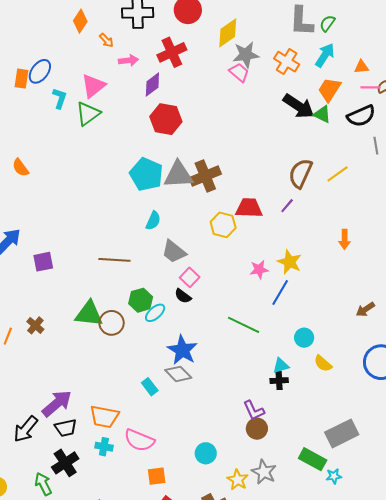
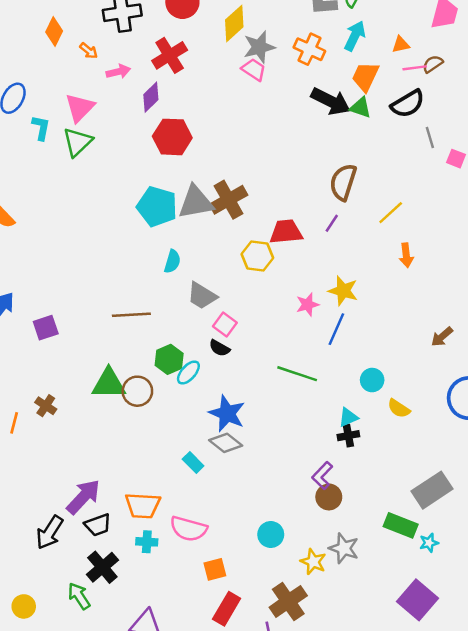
yellow line: (338, 174) -> (391, 213), moved
purple L-shape: (254, 410) -> (322, 476), turned 75

